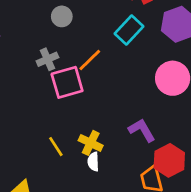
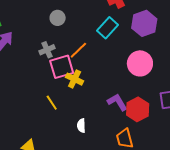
yellow cross: (91, 143) -> (75, 79), moved
yellow line: (56, 147) -> (52, 103), moved
red hexagon: (169, 160) -> (138, 109), moved

